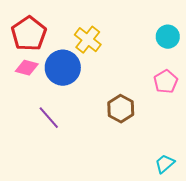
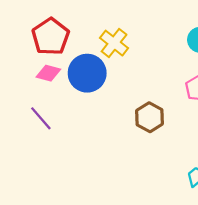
purple line: (49, 118) -> (41, 118), moved

